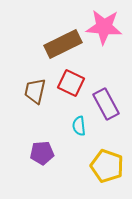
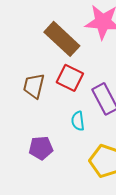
brown rectangle: (63, 44) -> (62, 39), turned 69

